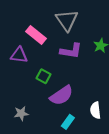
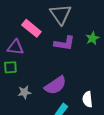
green square: (43, 76) -> (10, 67), moved, turned -32
gray star: (21, 113) -> (24, 92), moved

